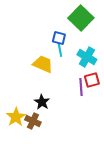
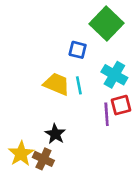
cyan line: (60, 50) -> (79, 85), moved

